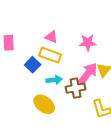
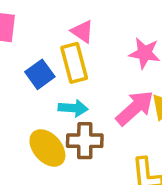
yellow rectangle: (50, 55) -> (74, 63), turned 45
brown cross: (76, 88) -> (85, 141), moved

